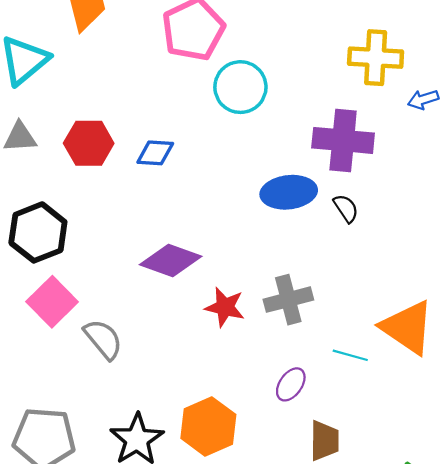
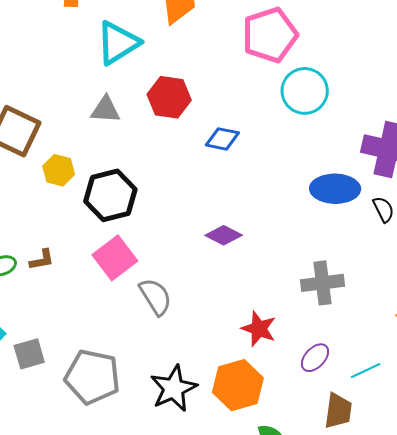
red hexagon: (89, 143) -> (169, 97), moved
purple diamond: (171, 261) -> (224, 235), size x0.7
red star: (225, 307) -> (259, 329), moved
cyan line: (350, 355) -> (366, 371), moved, turned -48

